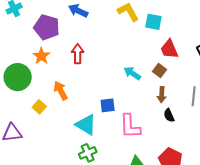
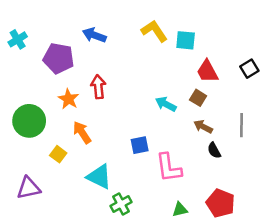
orange star: (41, 56) -> (69, 99), moved
brown arrow: (162, 95) -> (203, 127), turned 119
cyan triangle: (86, 125) -> (99, 177), moved

